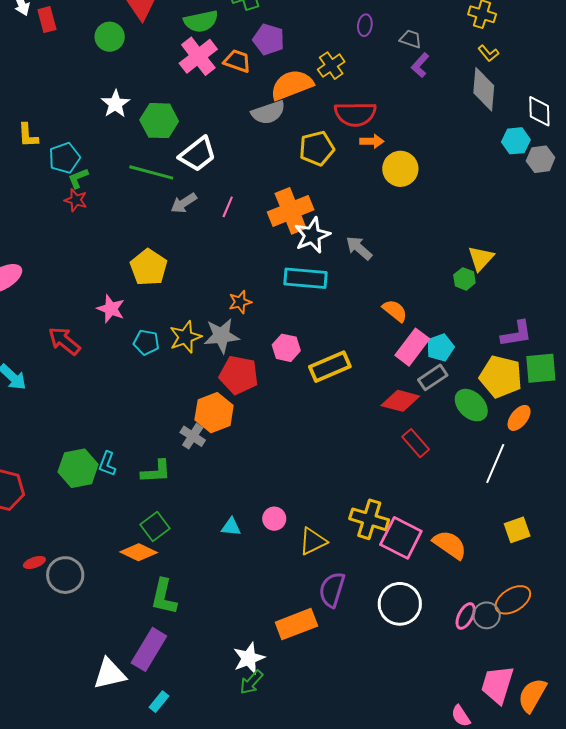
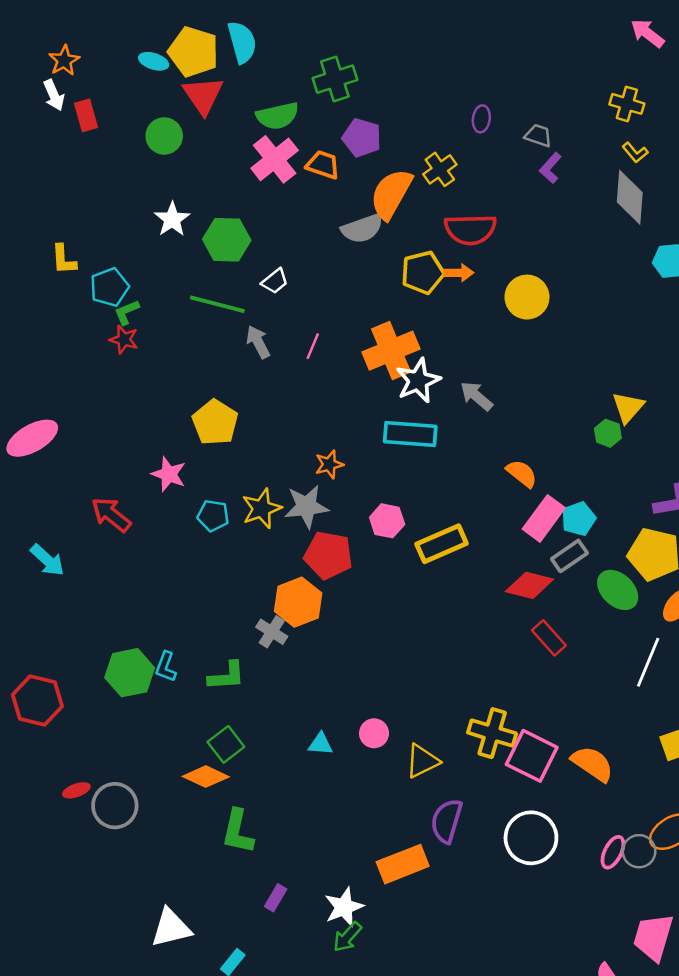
orange semicircle: (292, 85) -> (391, 194), turned -39
orange arrow: (372, 141) -> (459, 273), moved
white trapezoid: (198, 154) -> (275, 281), size x0.6
gray arrow: (184, 203) -> (258, 342), turned 96
purple rectangle: (149, 649) -> (276, 898), moved, size x0.5

